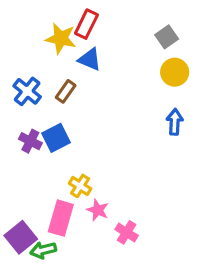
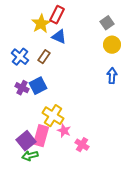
yellow star: (61, 38) -> (41, 24), turned 30
yellow cross: (80, 186) -> (53, 116), size x1.5
purple square: (21, 237) -> (26, 141), moved

